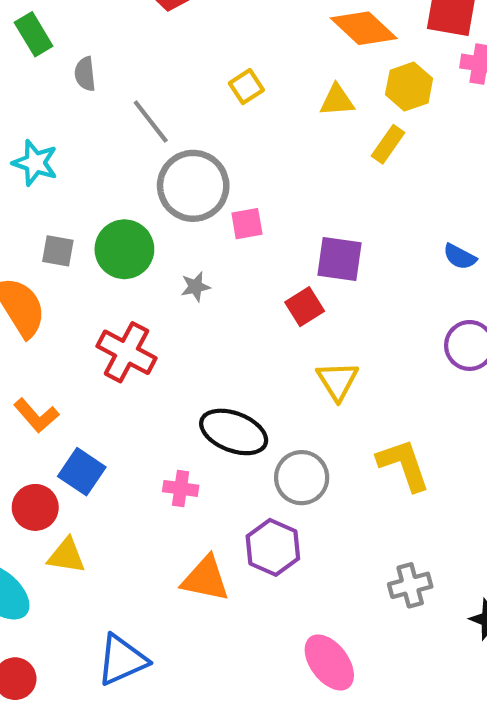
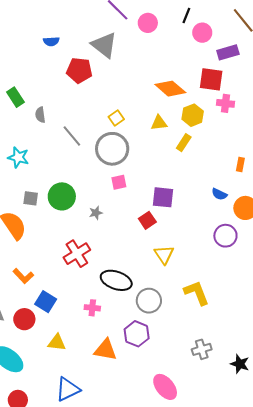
gray circle: (193, 186) -> (112, 149), moved
red cross: (126, 352) -> (77, 254), moved, turned 32
yellow triangle: (67, 556) -> (57, 342), moved

